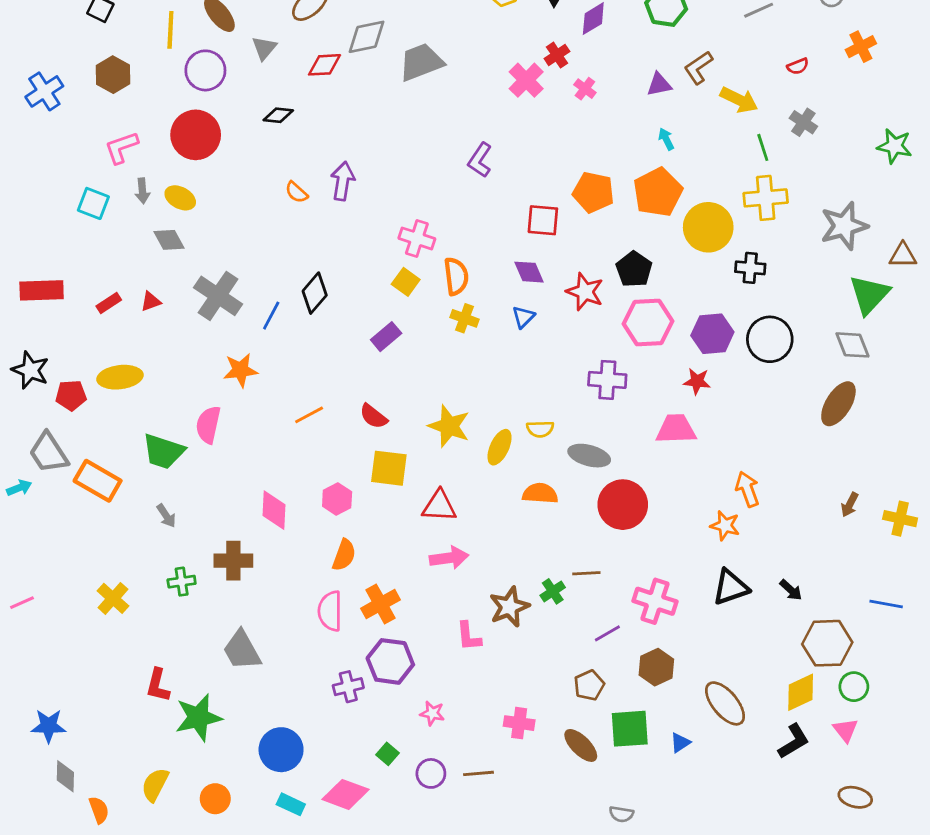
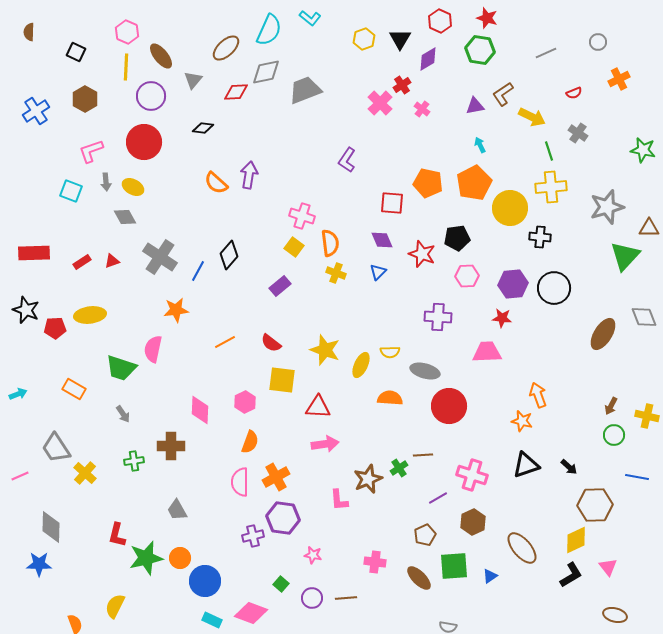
orange semicircle: (296, 192) -> (216, 183), size x1.4
black pentagon: (634, 269) -> (457, 238), turned 30
pink hexagon: (648, 323) -> (467, 276), size x0.7
gray diamond: (852, 345) -> (644, 317), moved
gray trapezoid: (49, 453) -> (56, 448), moved
orange rectangle: (98, 481) -> (74, 389), size x0.7
gray trapezoid: (242, 650) -> (177, 510), size x0.7
green circle: (854, 687) -> (614, 435), moved
gray diamond: (65, 776) -> (51, 527), moved, size x1.4
orange circle: (215, 799) -> (180, 558), moved

